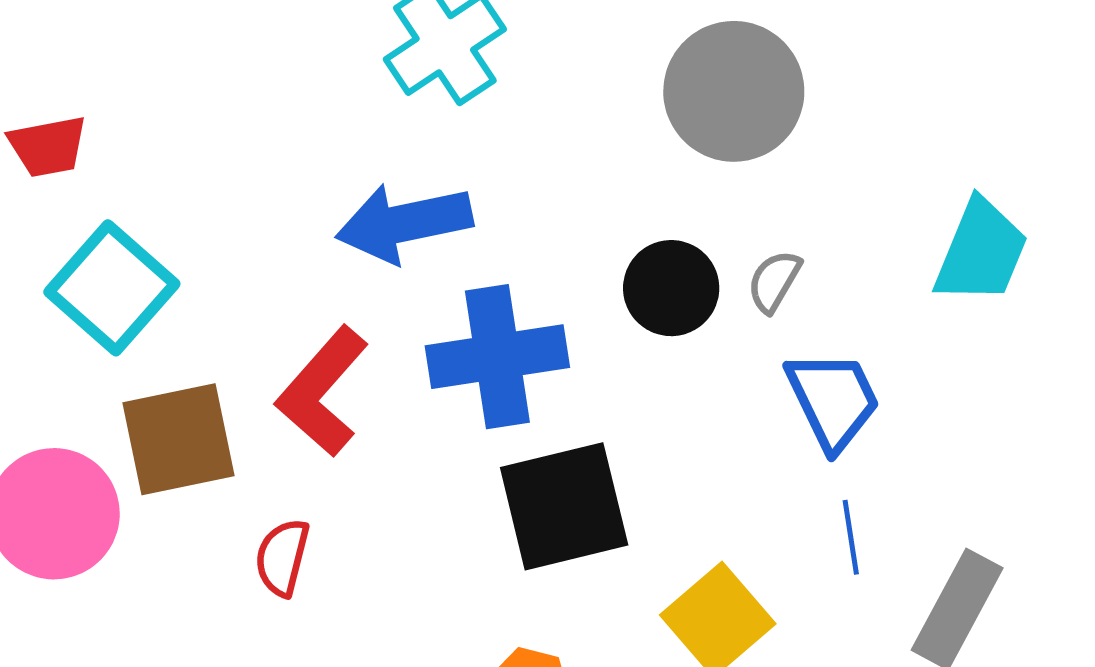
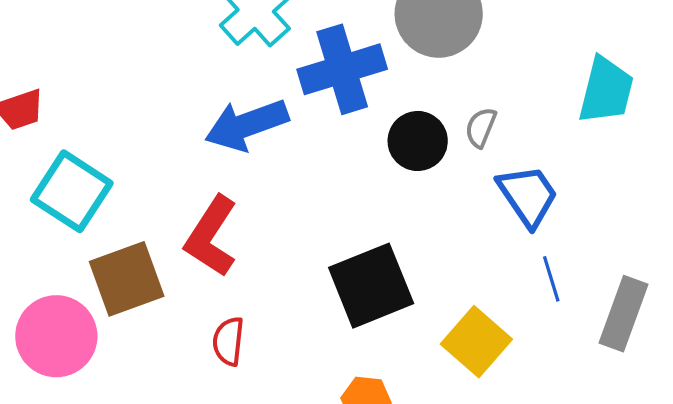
blue cross: (497, 357) -> (342, 69), moved
red semicircle: (282, 557) -> (228, 341), moved

